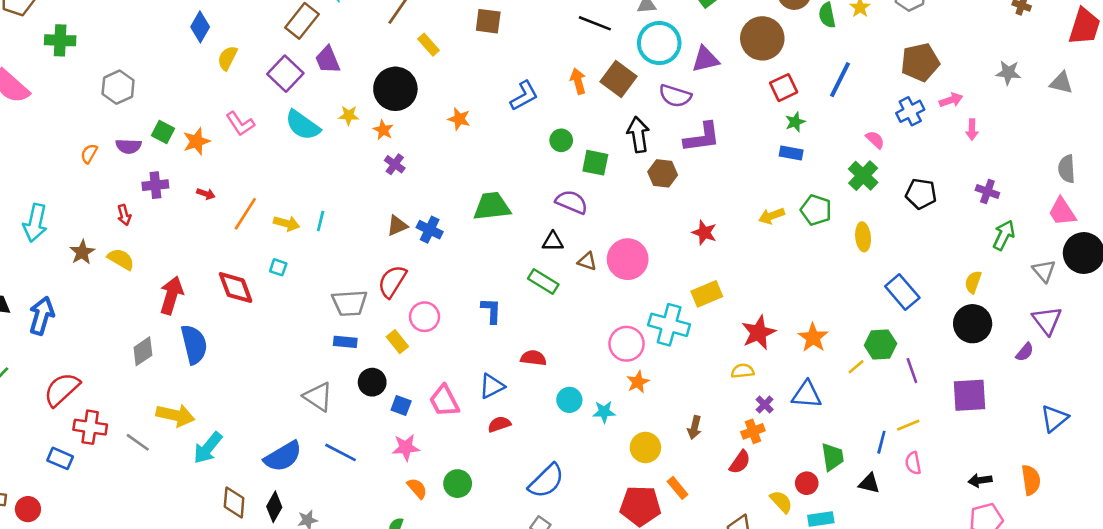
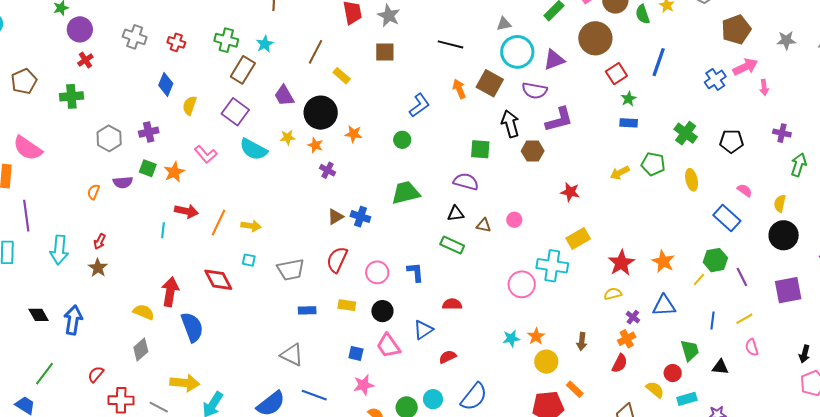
black line: (595, 23) -> (450, 44), moved
green cross: (60, 40) -> (71, 96), moved
purple trapezoid: (328, 60) -> (284, 96), moved
brown pentagon: (920, 62) -> (736, 30), moved
pink arrow: (951, 100) -> (745, 67), size x1.4
orange star: (459, 119) -> (354, 134), moved
green circle: (561, 140) -> (402, 140), moved
pink semicircle: (875, 140) -> (745, 190), moved
purple cross: (155, 185) -> (149, 132), moved
red arrow: (206, 194) -> (186, 211), size x1.6
red arrow: (124, 215) -> (100, 242), moved, turned 49
cyan line: (321, 221) -> (163, 230), moved
yellow semicircle: (121, 259) -> (144, 312), moved
pink circle: (628, 259) -> (514, 220), size x0.5
gray trapezoid: (350, 303) -> (291, 270), moved
pink circle: (425, 317) -> (377, 272), moved
yellow rectangle: (397, 342) -> (347, 305), turned -36
gray diamond: (143, 351) -> (141, 349), moved
black circle: (372, 382) -> (382, 311), moved
orange star: (638, 382) -> (536, 336), moved
red semicircle: (62, 389) -> (96, 374), size x0.6
cyan circle: (569, 400) -> (433, 399), moved
red semicircle: (499, 424) -> (448, 357), moved
blue line: (881, 442) -> (712, 321), moved
black arrow: (980, 480) -> (805, 354), turned -60

